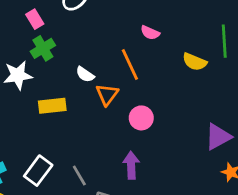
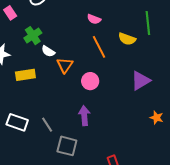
green cross: (43, 48) -> (33, 36), moved
orange line: (130, 64) -> (99, 47), moved
purple triangle: (218, 137) -> (141, 81), moved
white rectangle: (38, 171) -> (17, 122), turned 75

